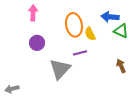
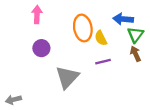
green triangle: (121, 31) -> (135, 35), turned 42
purple line: (80, 53) -> (103, 62), moved
brown arrow: (121, 66) -> (135, 54), moved

